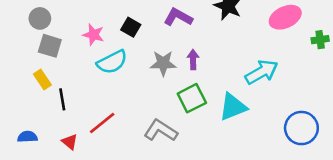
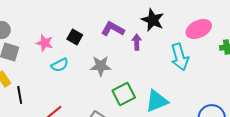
purple arrow: (193, 60) -> (137, 42), moved
cyan semicircle: (112, 62) -> (60, 65), size x0.7
cyan arrow: (262, 72) -> (180, 57), moved, turned 104

